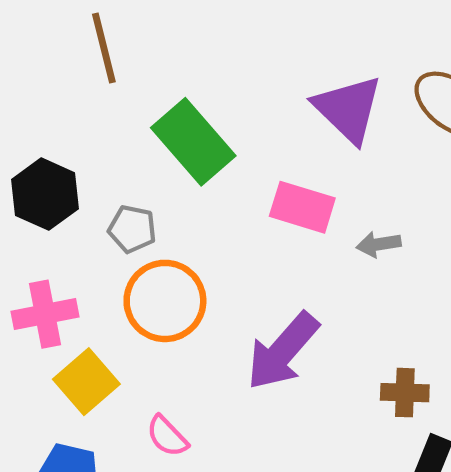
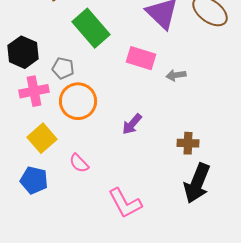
pink cross: (45, 314) -> (34, 91), moved
purple arrow: (283, 351) -> (132, 124), size x0.6

